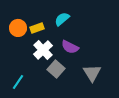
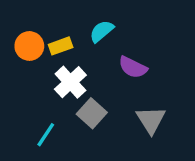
purple semicircle: (70, 47) -> (133, 67), moved
cyan line: (18, 82) -> (46, 135), moved

